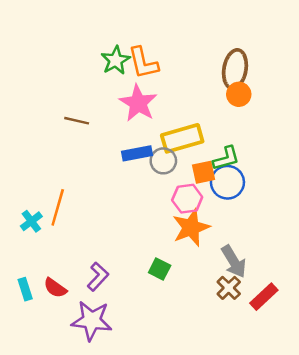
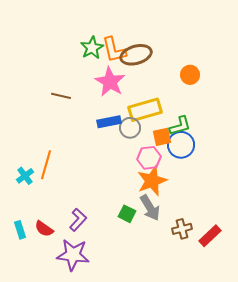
brown ellipse: (235, 69) -> (136, 55), moved, turned 64
gray arrow: (234, 261) -> (150, 208), moved
brown cross: (229, 288) -> (182, 229), turned 30

